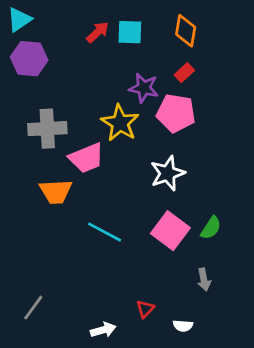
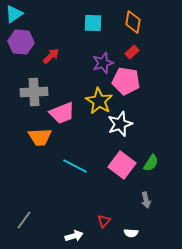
red arrow: (98, 32) -> (51, 56), moved
purple star: (144, 88) -> (103, 63), turned -30
yellow star: (120, 123) -> (99, 101), moved

